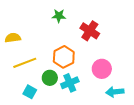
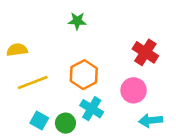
red cross: (90, 31) -> (145, 52), moved
green circle: (50, 78) -> (65, 123), moved
cyan cross: (70, 83) -> (92, 109), turned -36

